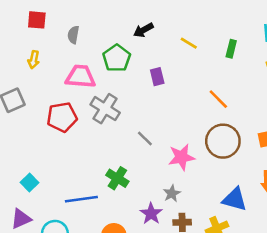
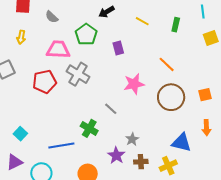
gray semicircle: (73, 35) -> (52, 17), turned -56
gray line: (145, 139) -> (111, 109), moved
pink star: (182, 157) -> (134, 84), moved

